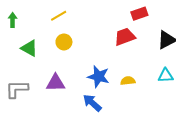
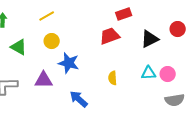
blue star: (99, 77) -> (69, 63), moved
yellow semicircle: (128, 81) -> (113, 78), turned -88

